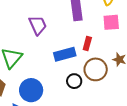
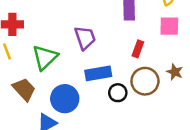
purple trapezoid: (38, 25) -> (85, 38), moved
blue rectangle: (65, 54) -> (98, 73), moved

